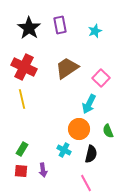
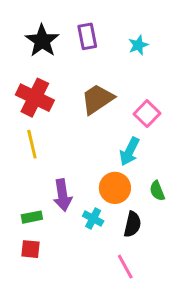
green rectangle: (22, 149) -> (32, 217), turned 48
purple arrow: (43, 170) -> (63, 195), moved, size x1.5

